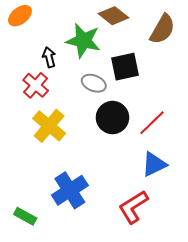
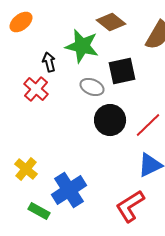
yellow cross: (49, 126) -> (26, 169), moved, size x0.7
green rectangle: (25, 216) -> (39, 211), moved

